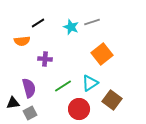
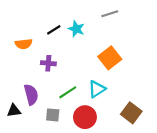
gray line: (92, 22) -> (110, 14), moved
black line: (38, 23) -> (54, 30), moved
brown square: (112, 100) -> (131, 113), moved
gray square: (30, 113) -> (53, 115), moved, turned 32

